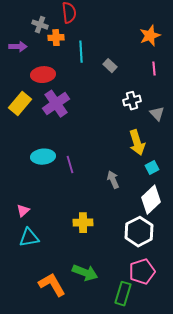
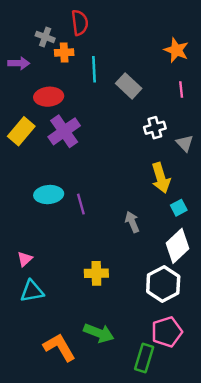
orange star: (150, 36) -> (176, 50), turned -30
gray rectangle: (110, 66) -> (129, 86), size x1.5

